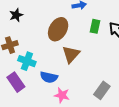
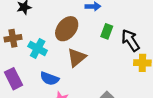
cyan cross: (27, 61) -> (38, 48), moved

